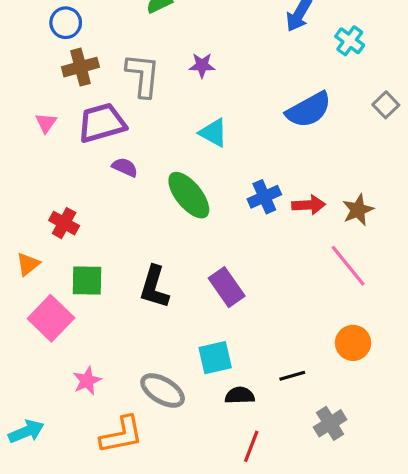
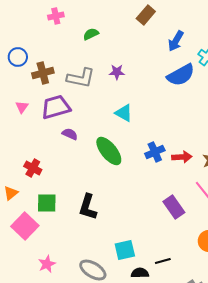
blue circle: (66, 23) -> (18, 57), moved
gray L-shape: (143, 75) -> (81, 78), turned 96
blue semicircle: (309, 110) -> (181, 75), moved
purple rectangle: (227, 287) -> (174, 207), moved
black line: (292, 376) -> (163, 261), moved

